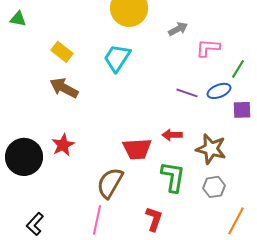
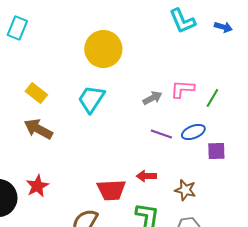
gray arrow: (178, 29) -> (152, 98), moved
green line: (238, 69) -> (212, 98), moved
brown star: (211, 149) -> (185, 190), size x0.7

